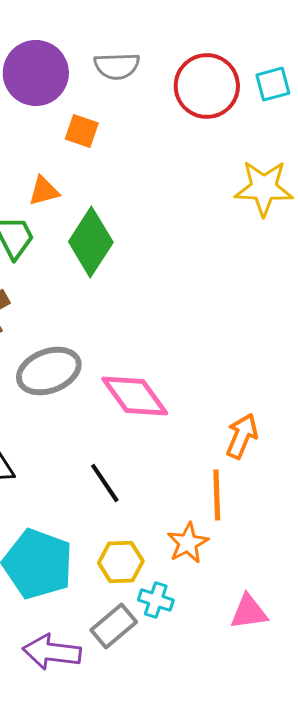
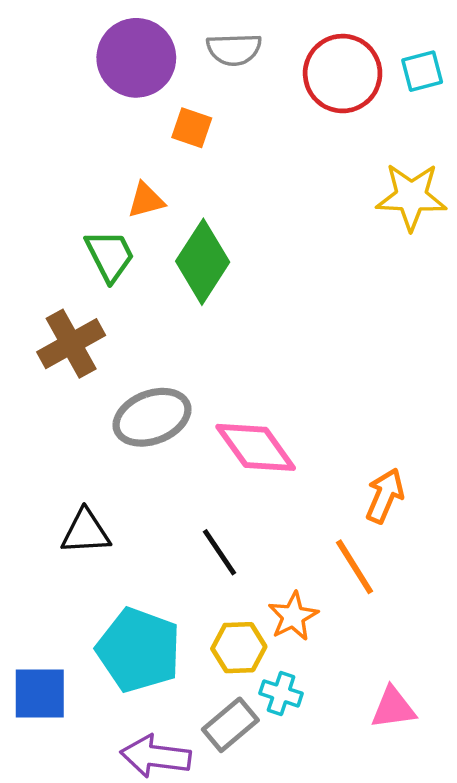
orange line: (217, 495) -> (355, 567), turned -30
orange star: (188, 543) -> (293, 616), moved

